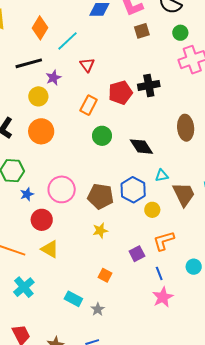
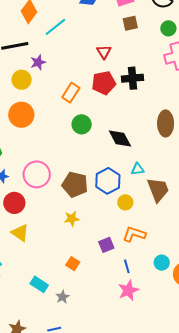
red triangle: (87, 65) -> (104, 52), moved
orange L-shape: (164, 241) -> (134, 234), turned 30

